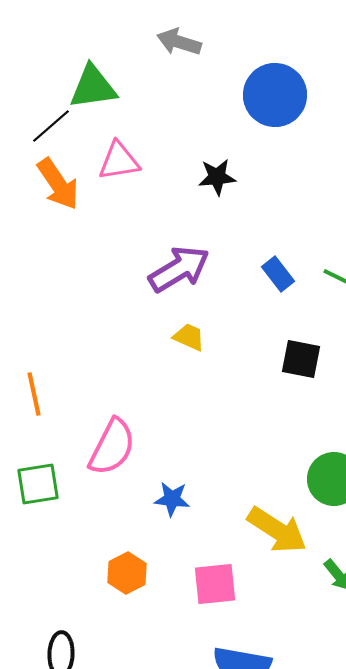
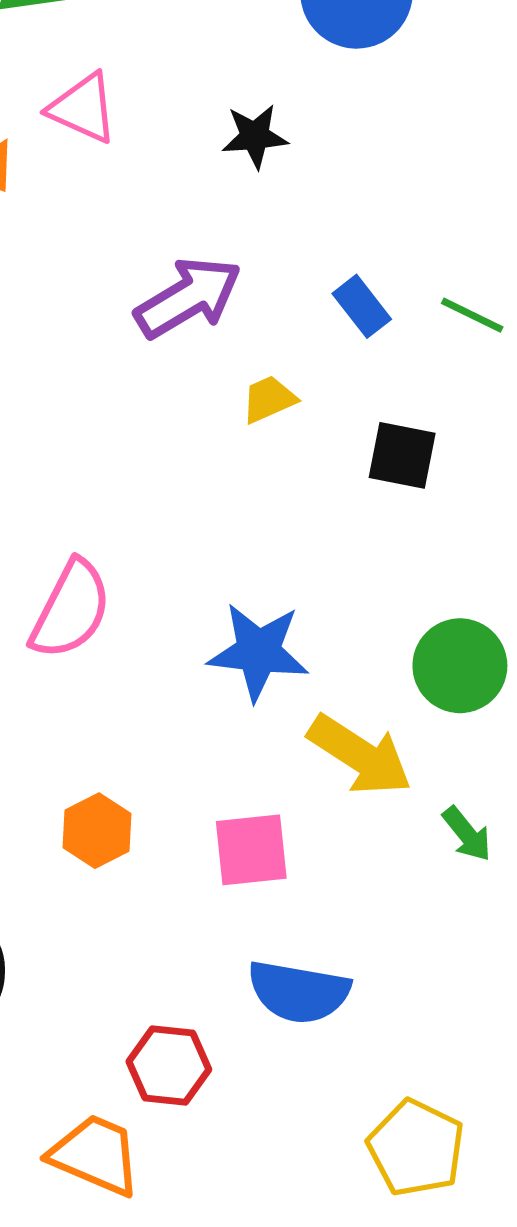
pink triangle: (119, 161) -> (83, 108), turned 33
yellow trapezoid: (189, 337) -> (269, 399), moved, turned -48
blue star: (172, 499) -> (258, 652), moved, size x1.6

